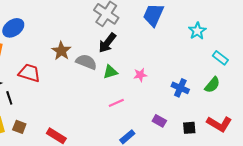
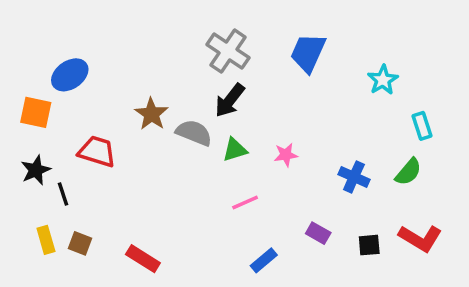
cyan rectangle: (220, 58) -> (422, 126), turned 35

